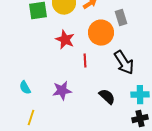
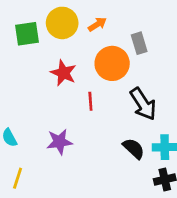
black semicircle: (107, 97) -> (134, 148), moved

